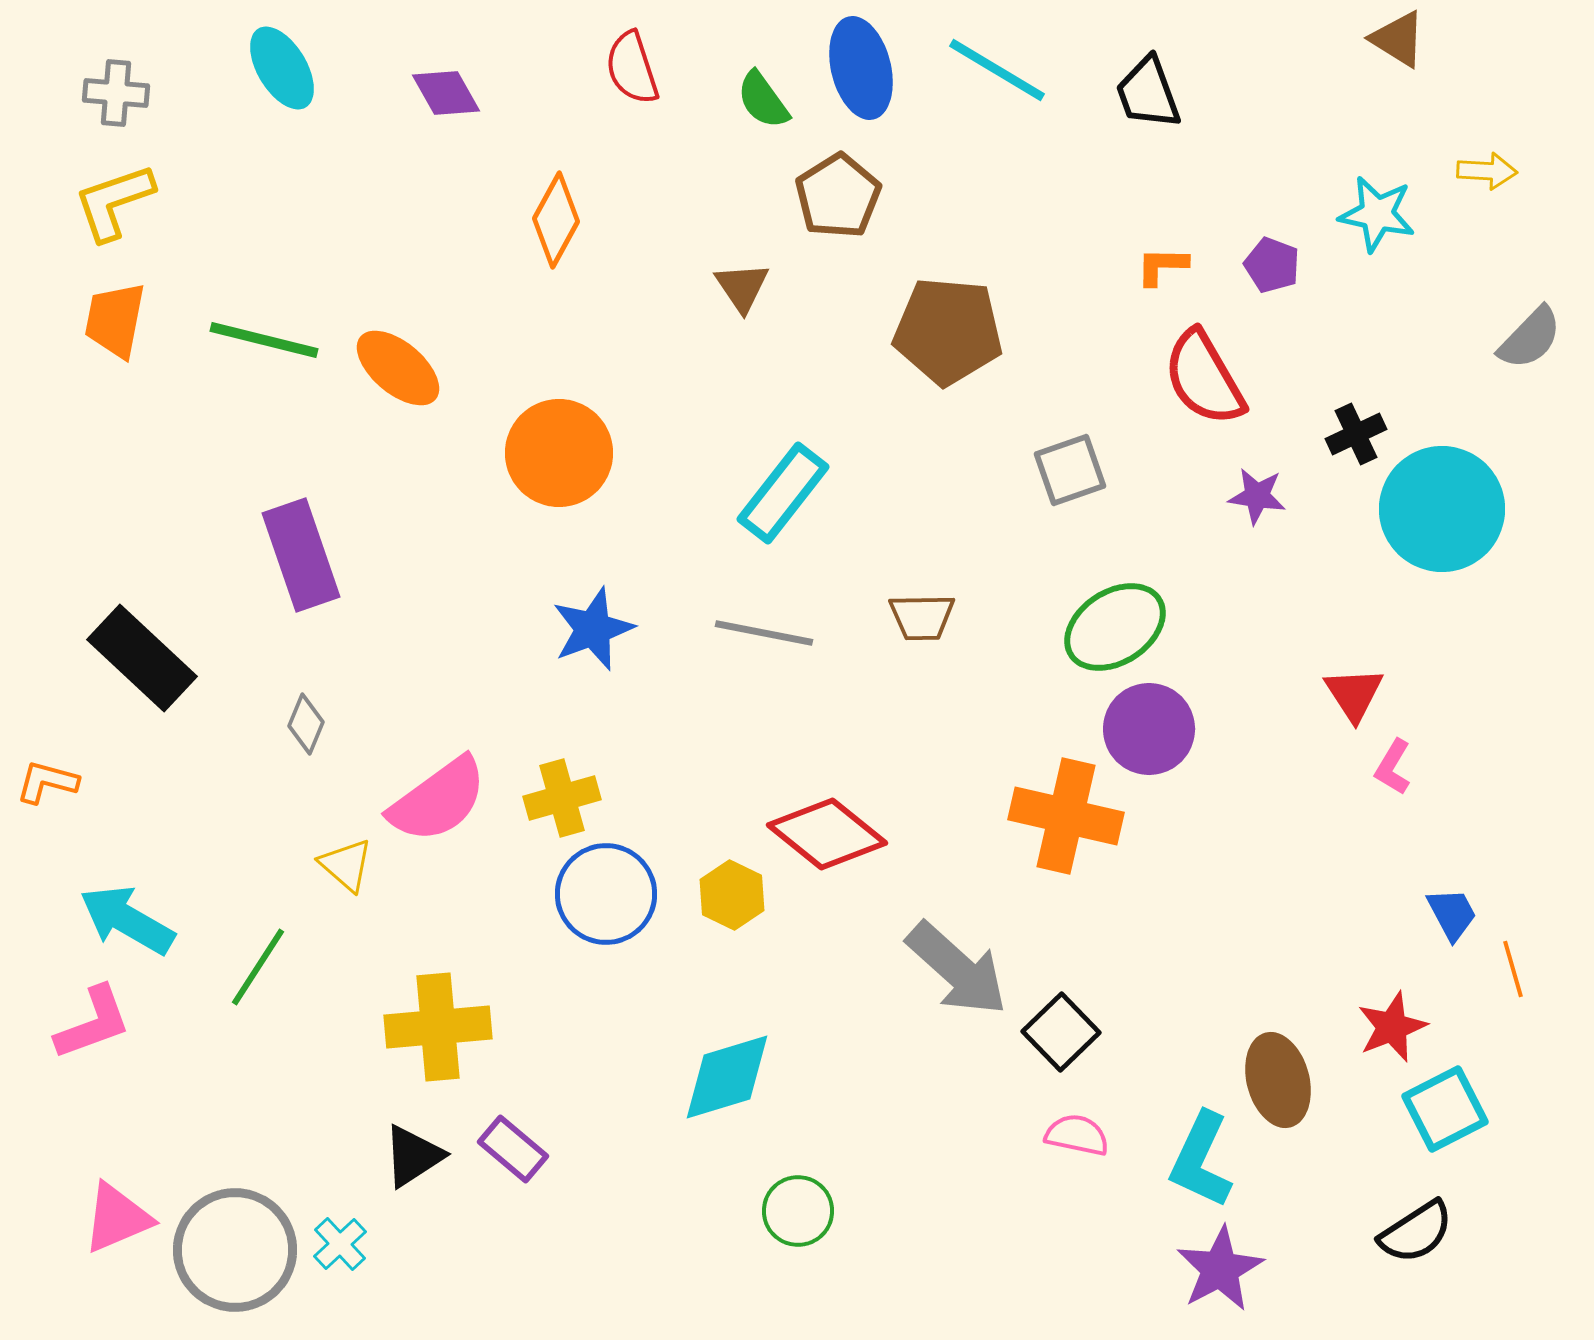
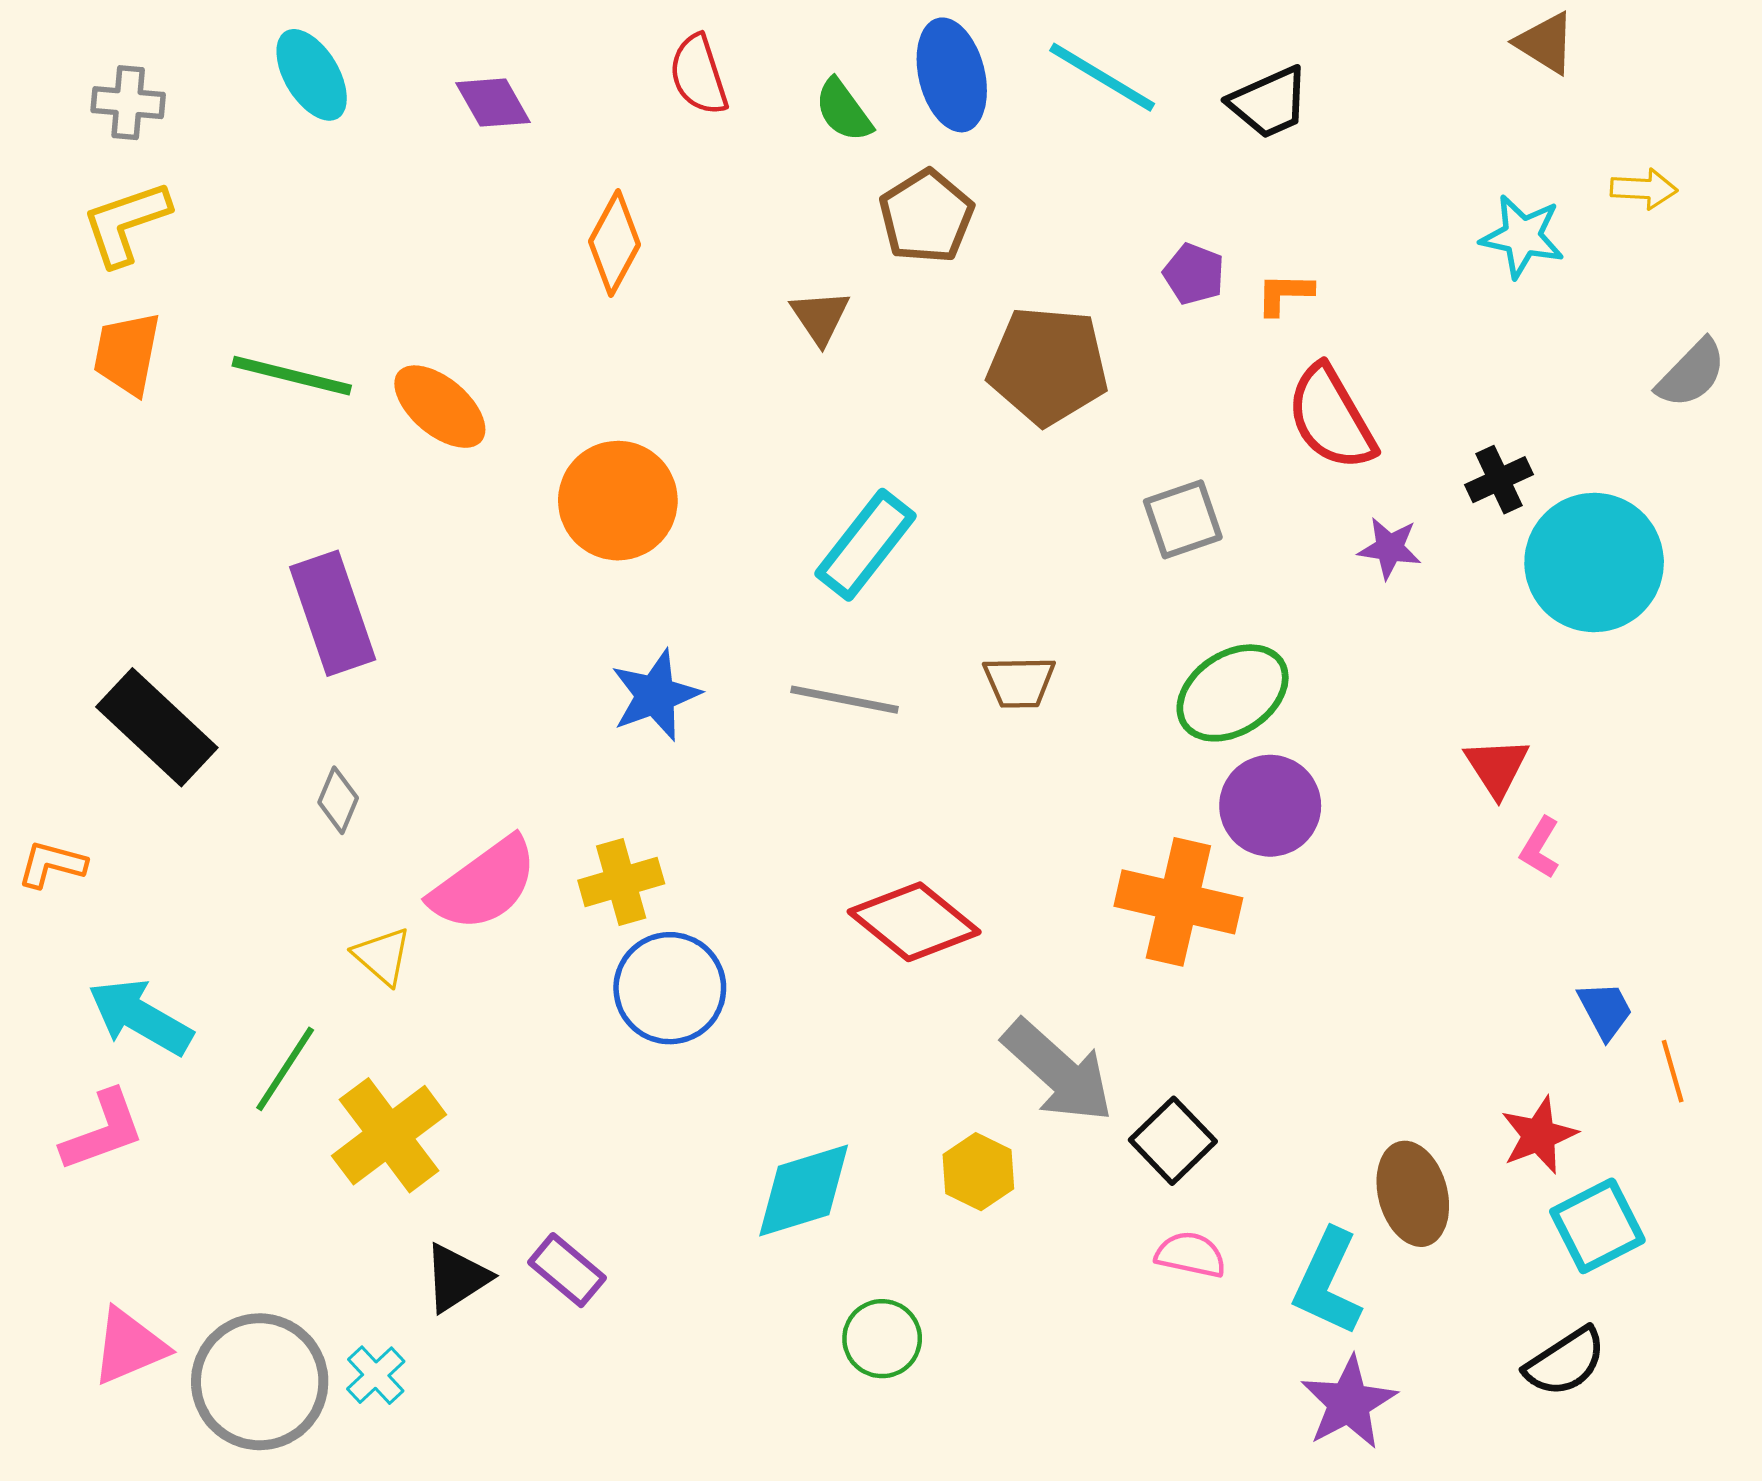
black trapezoid: (1148, 93) -> (1269, 103), turned -94
purple pentagon: (1272, 265) -> (1194, 274), moved
yellow hexagon: (732, 895) -> (978, 1172), moved
yellow cross: (438, 1027) -> (389, 1135), moved, turned -32

